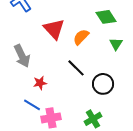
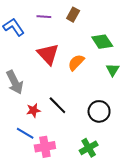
black line: (76, 68) -> (57, 105), moved

